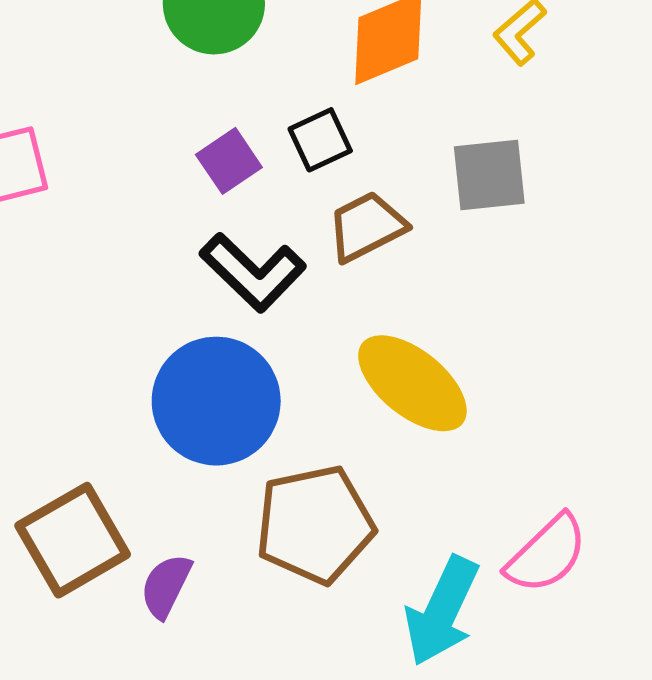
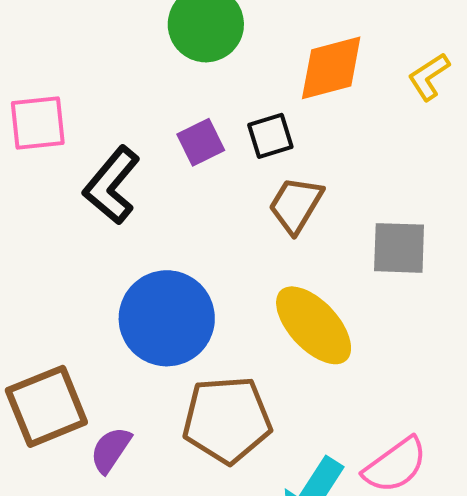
gray square: (489, 175) -> (399, 248), moved
brown trapezoid: (367, 227) -> (296, 205), turned -40
black L-shape: (253, 272) -> (112, 185), moved, turned 78

